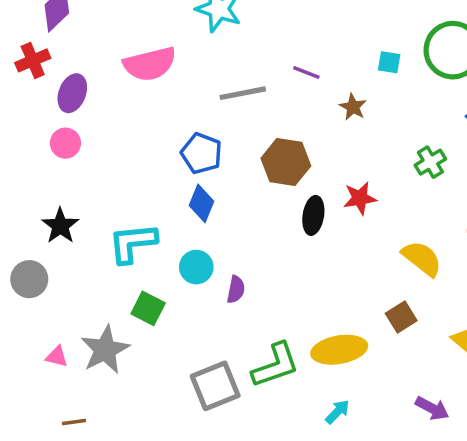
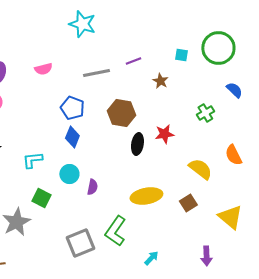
pink semicircle: (150, 64) -> (43, 69), moved, size x0.6
purple line: (306, 73) -> (133, 61), turned -42
cyan L-shape: (133, 243) -> (32, 160), size x0.7
yellow ellipse: (339, 350) -> (146, 196), moved
green L-shape: (275, 365) -> (115, 231), turned 144
purple arrow: (432, 408) -> (206, 256), turned 60

